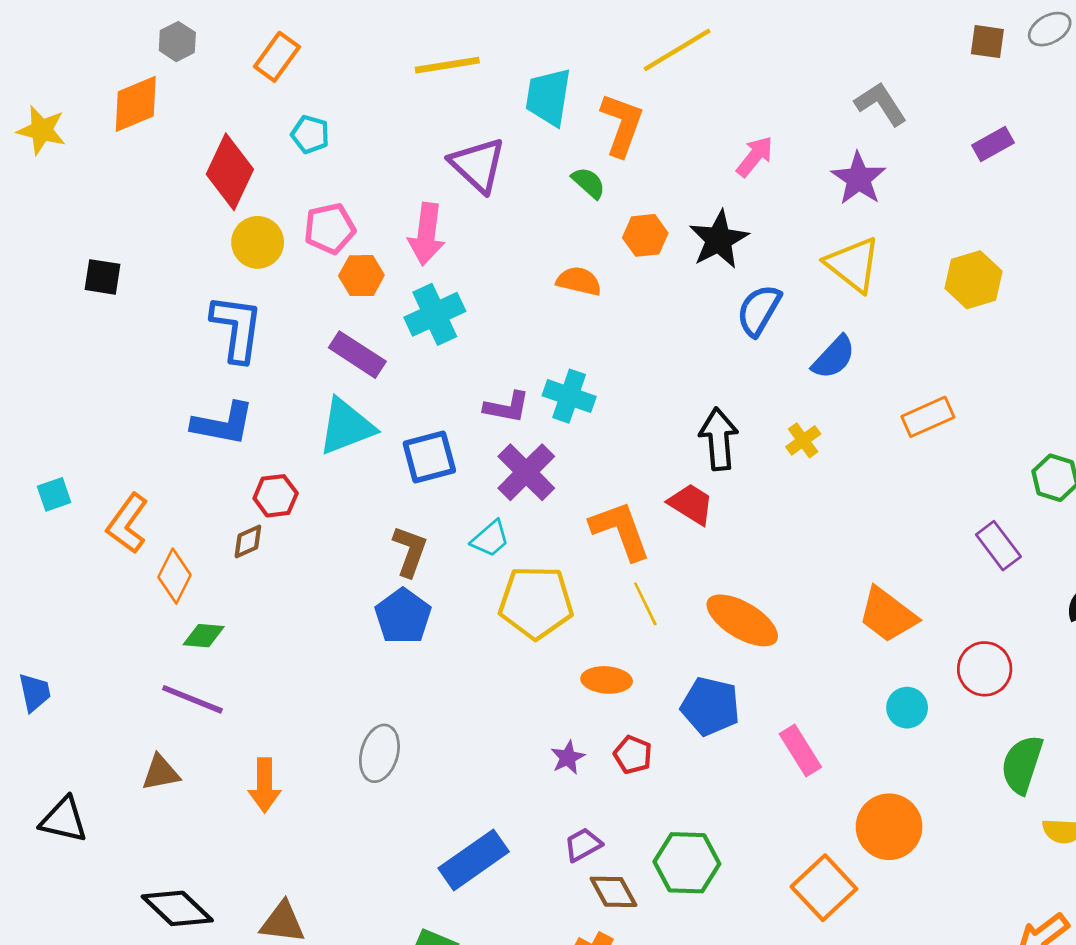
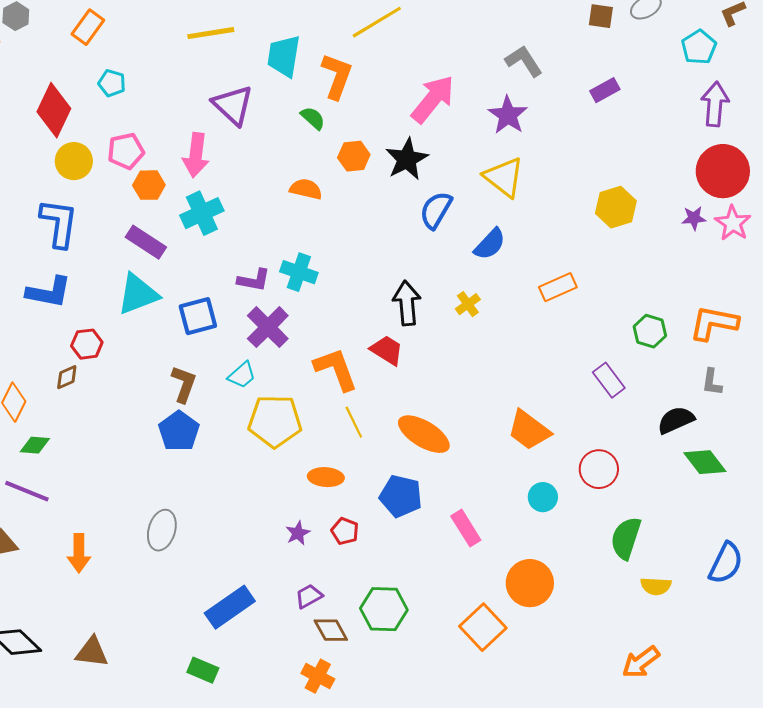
pink arrow: (755, 156) -> (433, 99), size x1.6
yellow hexagon: (974, 280) -> (616, 207), moved

